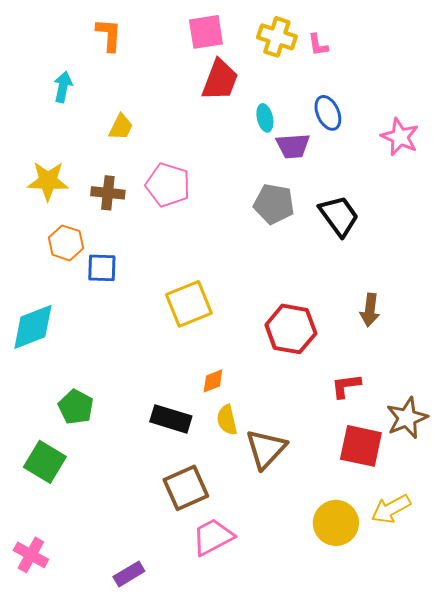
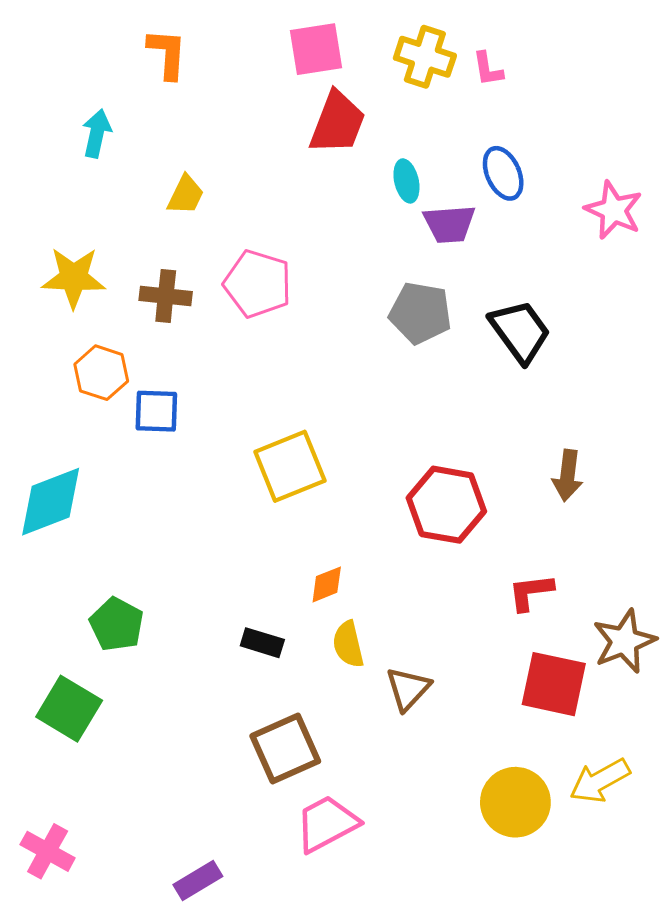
black rectangle: (171, 419) -> (262, 643), size x0.7
brown triangle: (266, 449) -> (408, 689), size x0.7

